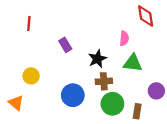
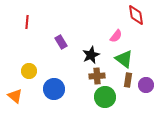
pink semicircle: (124, 38) -> (116, 36), turned 32
green triangle: (133, 63) -> (124, 59), turned 30
blue circle: (73, 95) -> (54, 89), moved
brown rectangle: (137, 111) -> (128, 80), moved

